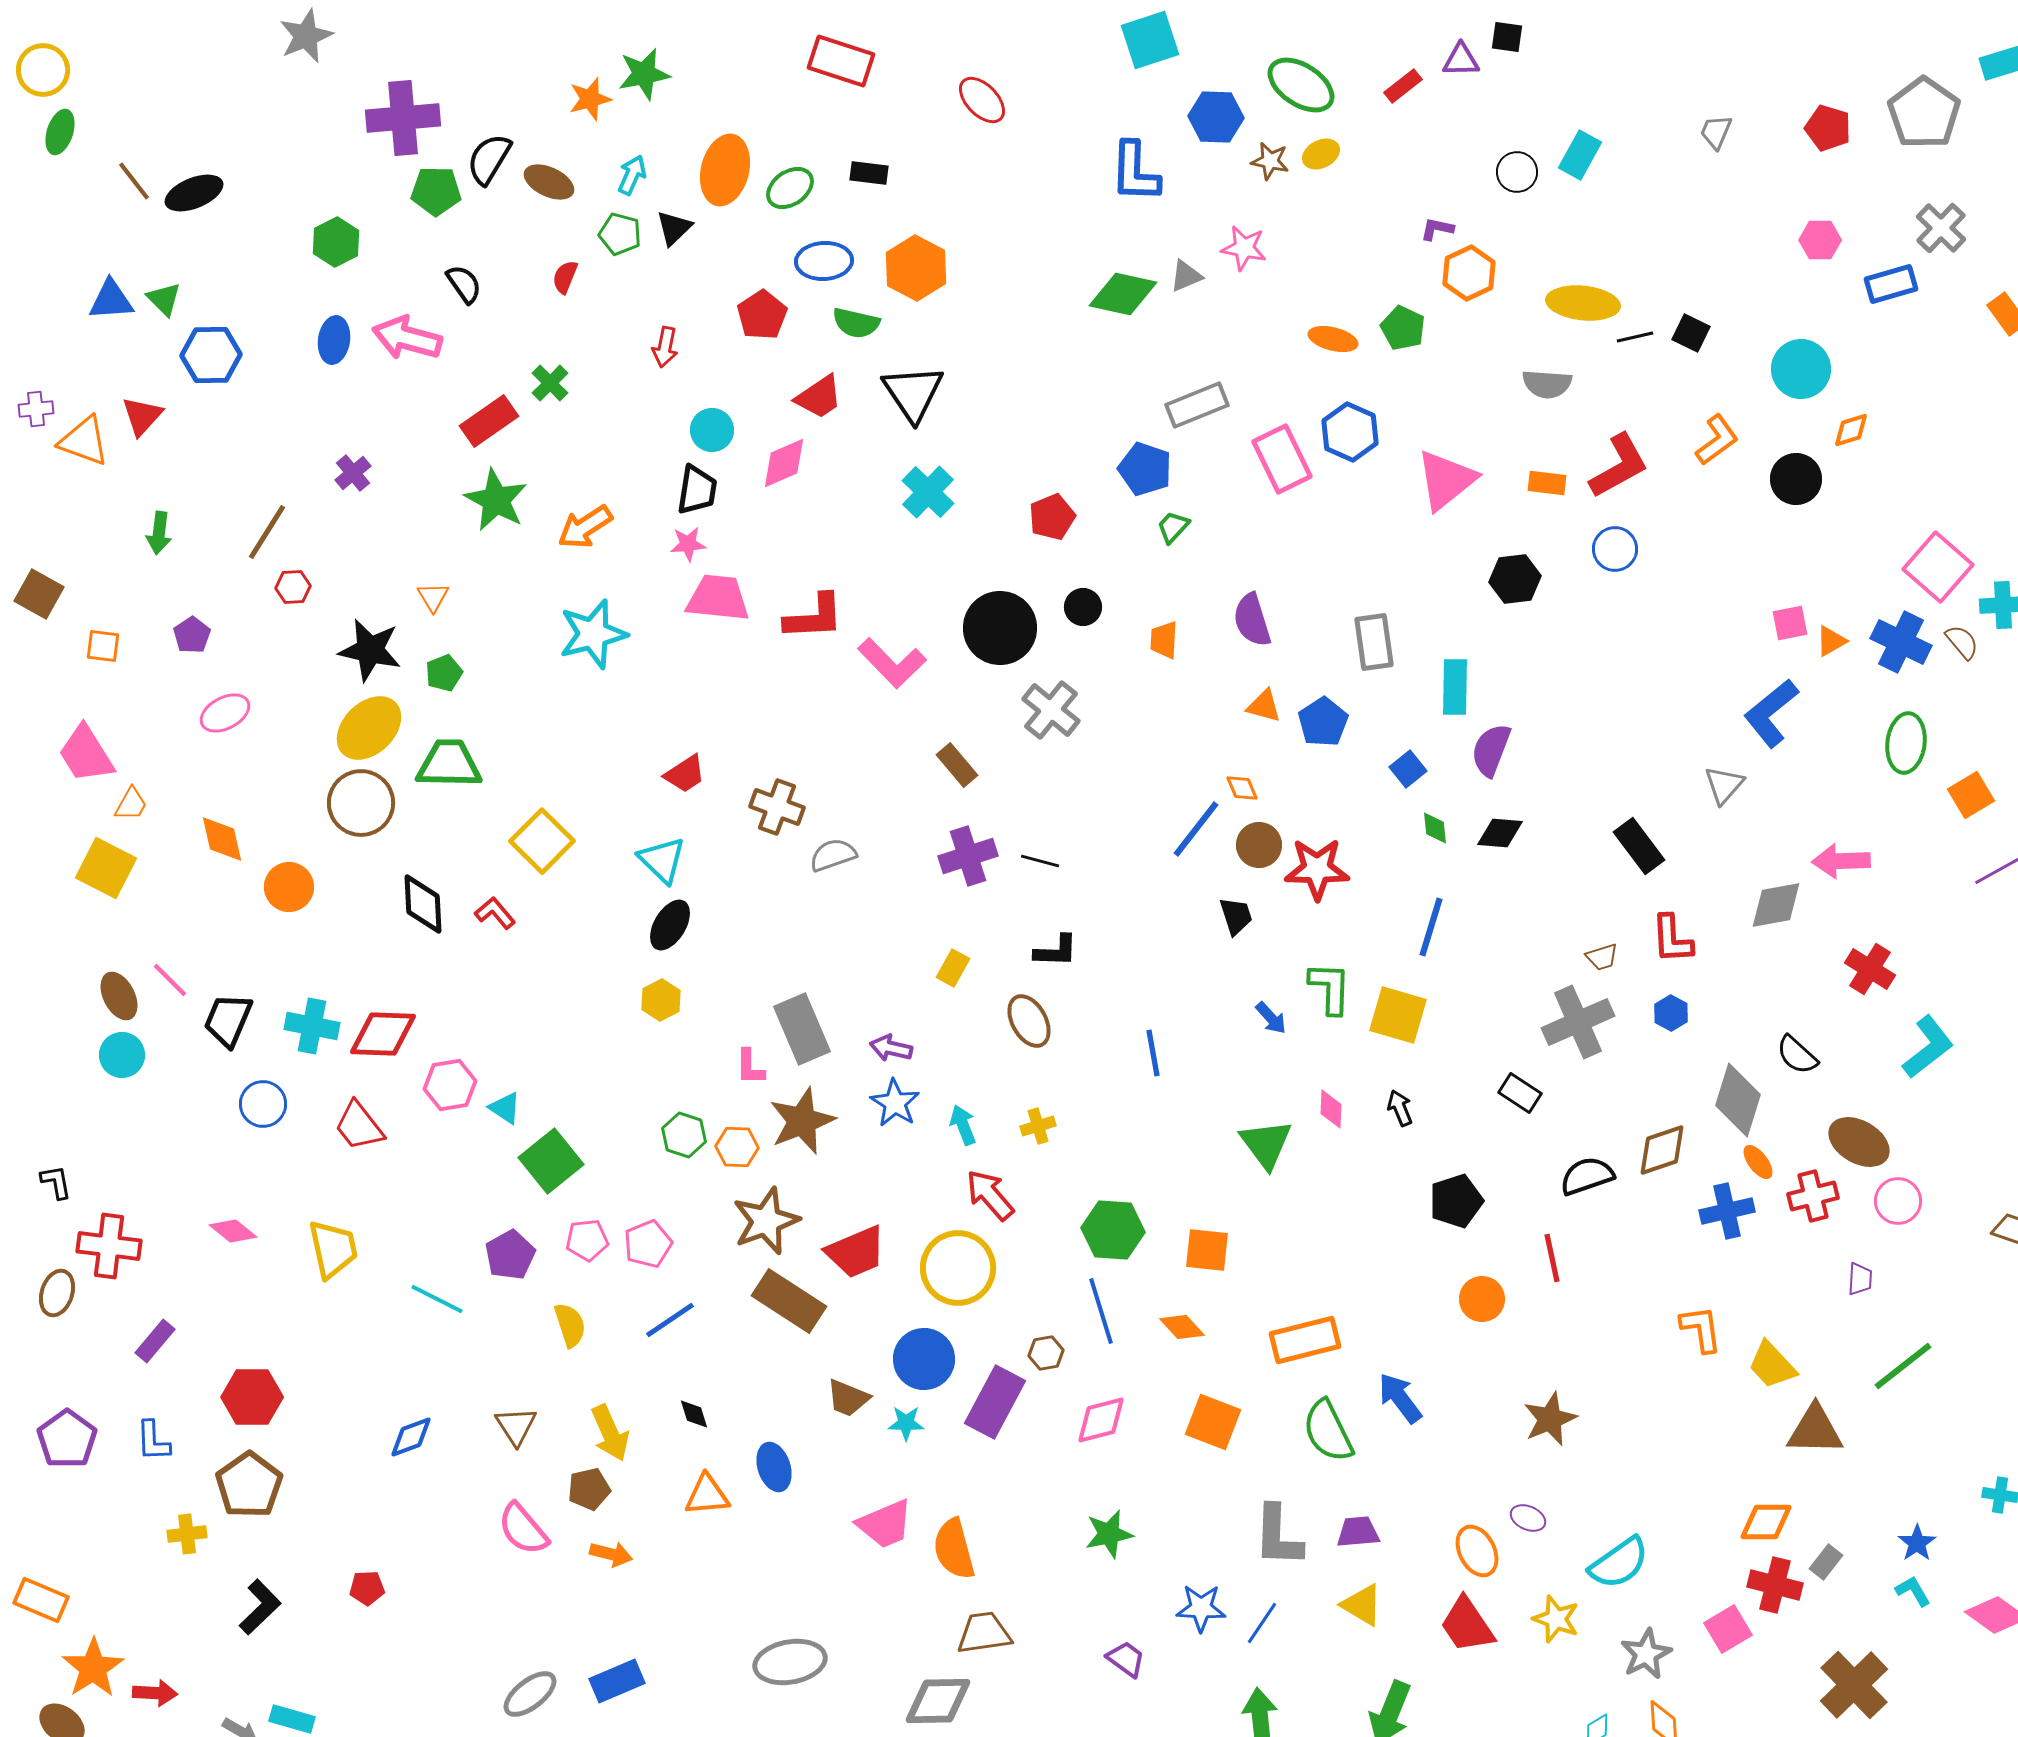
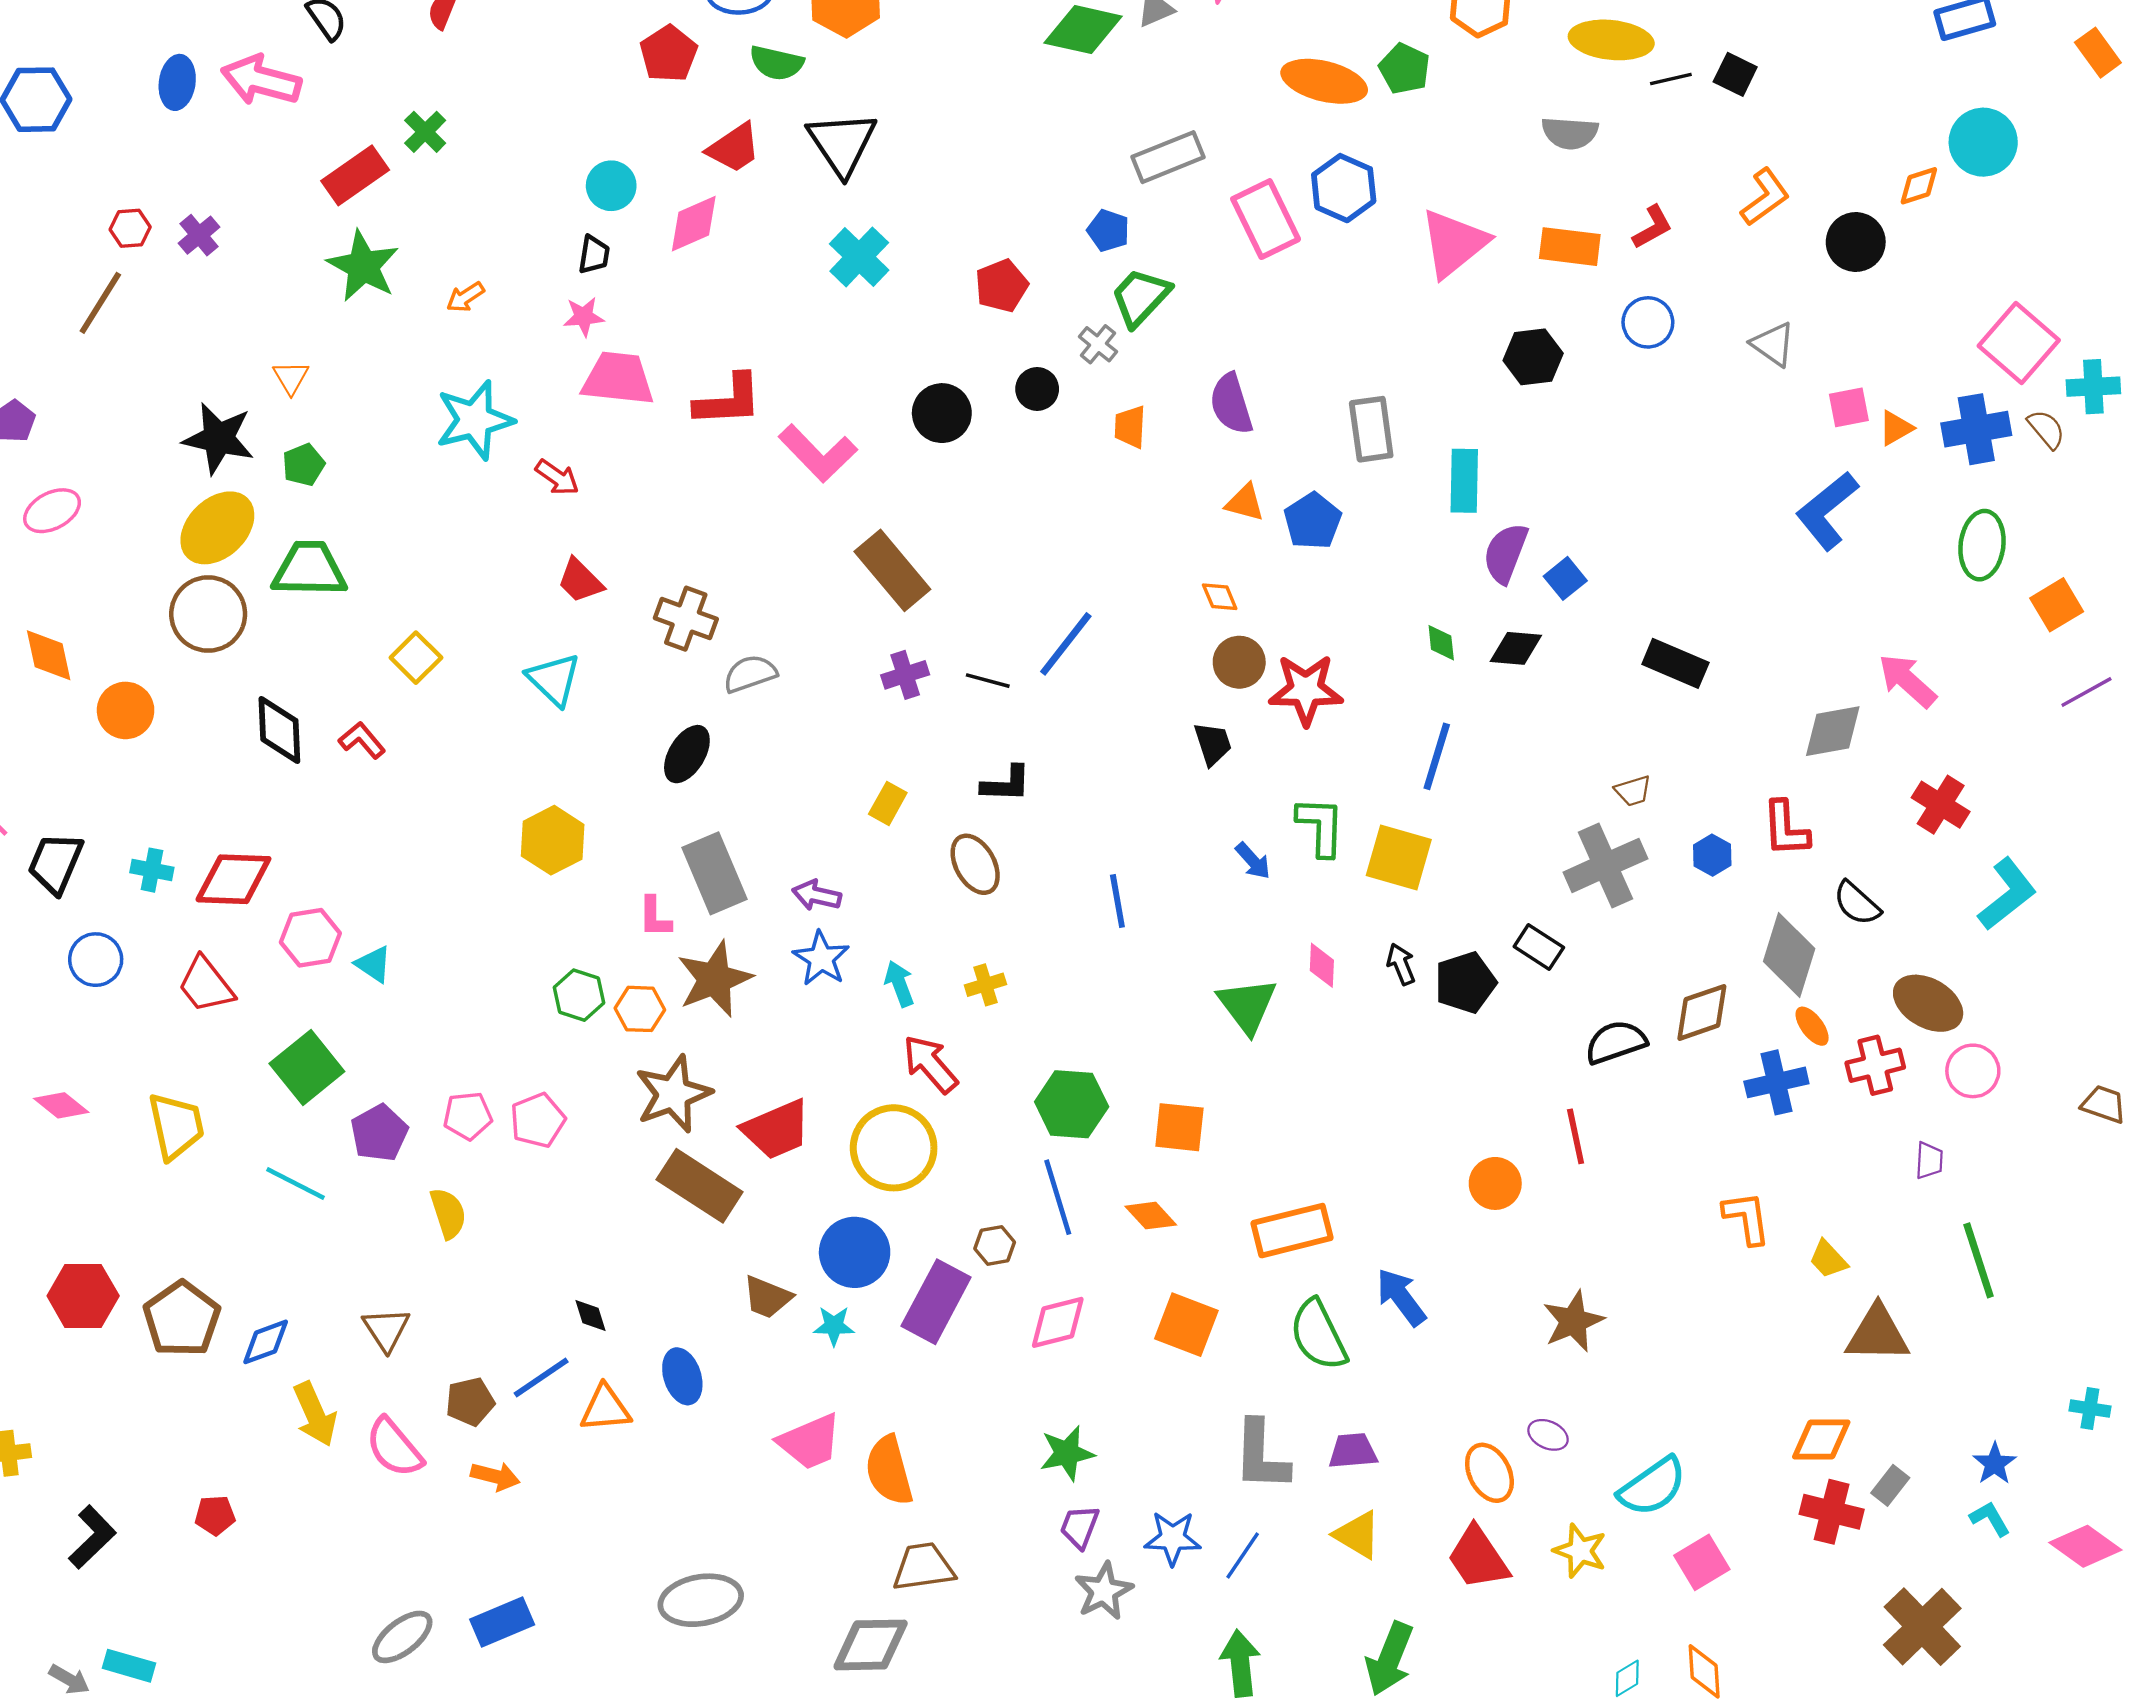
orange ellipse: (1333, 339) -> (1324, 81), size x1.5
red arrow: (665, 347) -> (557, 477), moved, turned -66
cyan circle: (1801, 369) -> (1983, 142), moved
red L-shape: (1619, 466) -> (1652, 227), size x0.6
blue pentagon: (1145, 469) -> (1108, 231), size x0.7
orange rectangle: (1547, 483) -> (1570, 247), size x1.4
black trapezoid: (697, 490) -> (594, 255), size x0.7
orange arrow: (585, 527) -> (465, 297), size x0.6
green trapezoid: (1173, 527) -> (1140, 297), size x1.6
red hexagon: (293, 587) -> (130, 228), moved
black circle: (1000, 628) -> (942, 413), size x0.7
blue cross: (1901, 642) -> (1976, 429), turned -36
gray cross: (1051, 710) -> (1098, 344), moved, size x0.6
brown rectangle: (957, 765) -> (892, 570), size x1.6
blue square: (1408, 769) -> (1565, 578), moved
red trapezoid: (685, 774) -> (580, 581), turned 78
gray triangle: (1724, 785) -> (1773, 344), moved, turned -36
blue line: (1196, 829) -> (1066, 644), moved
yellow square: (542, 841) -> (416, 658), size x0.7
black rectangle: (1639, 846) -> (1675, 663), turned -30
purple cross: (968, 856) -> (905, 675), size x0.7
pink arrow: (1841, 861) -> (1907, 681), turned 44
black ellipse: (670, 925) -> (687, 754), moved
red L-shape: (1672, 939) -> (1786, 829), moved
yellow hexagon: (661, 1000) -> (553, 840), size x1.4
cyan cross: (312, 1026) -> (152, 870), size x0.7
green square: (551, 1161) -> (307, 1067), moved
black pentagon: (1456, 1201) -> (1465, 983), moved
blue line: (670, 1320) -> (541, 1377), moved
yellow trapezoid: (1772, 1365) -> (1828, 1259), size x0.7
green line: (1903, 1366) -> (1979, 1260), turned -70
yellow arrow: (610, 1433) -> (315, 1414), moved
brown pentagon: (249, 1485) -> (182, 1319), moved
pink square: (1728, 1629) -> (1702, 1562), moved
gray star: (1646, 1654) -> (1104, 1591), moved
purple trapezoid: (1126, 1659) -> (1080, 1527), moved, turned -105

